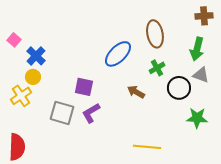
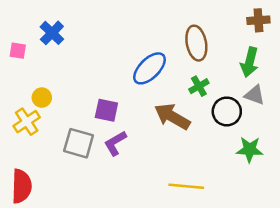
pink square: (14, 40) -> (18, 51), turned -32
blue cross: (36, 56) -> (52, 33), moved
brown arrow: (136, 92) -> (172, 117), size x1.6

